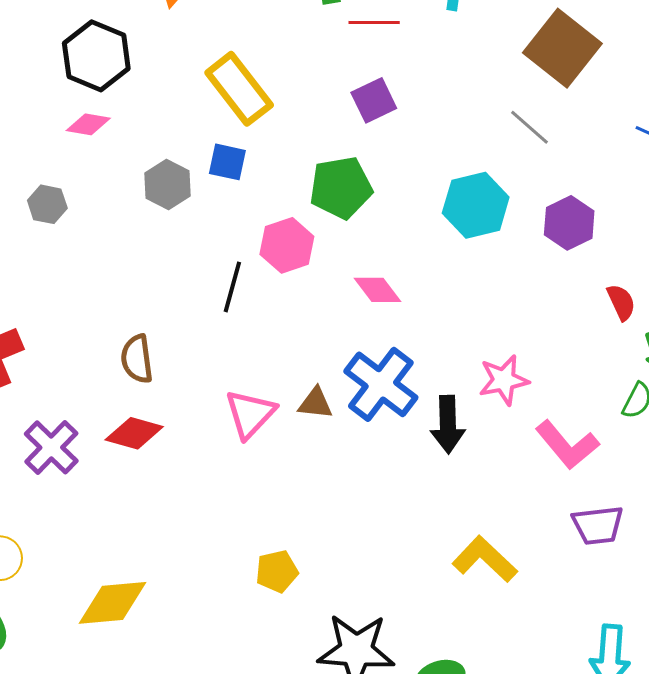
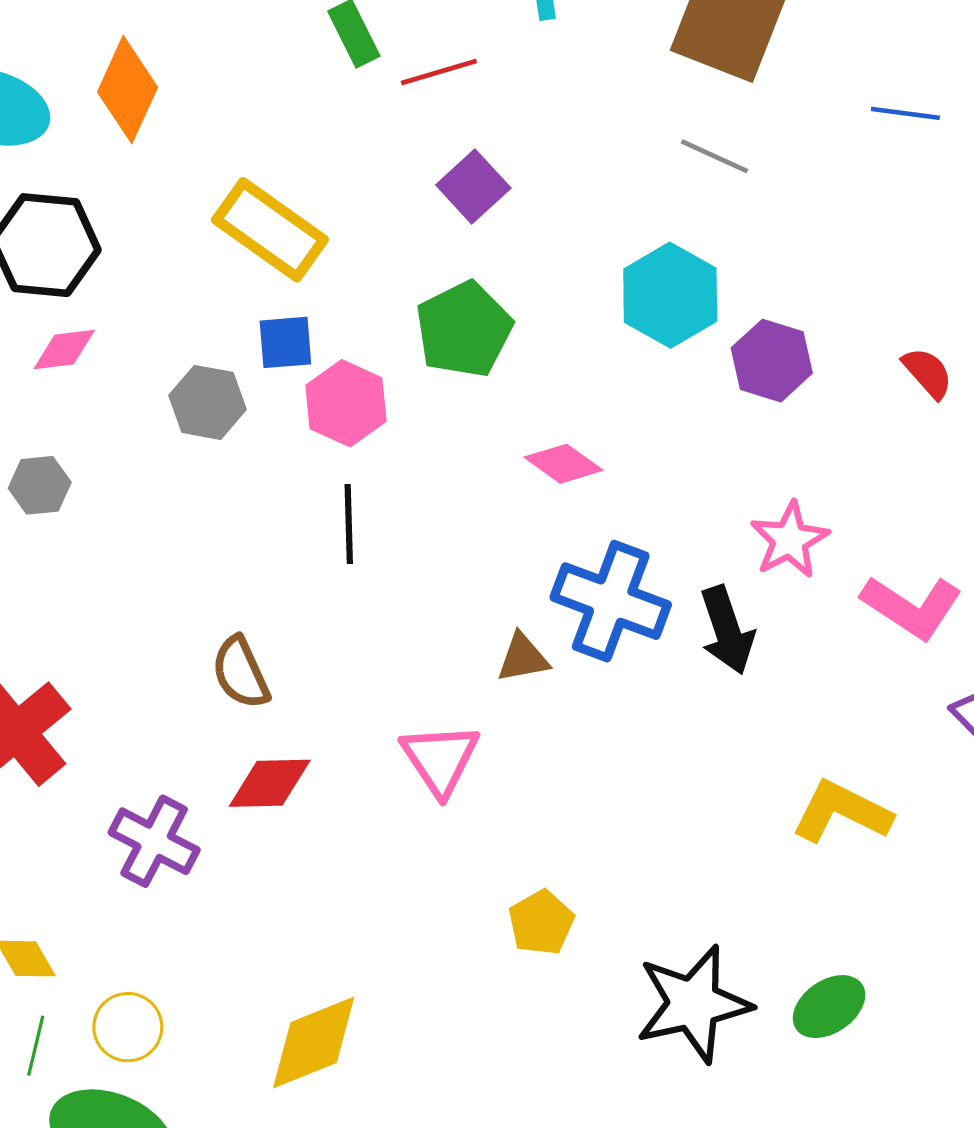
purple hexagon: (569, 223) -> (772, 361), moved
pink hexagon: (287, 245) -> (346, 403), moved
pink triangle: (250, 414) -> (440, 759), moved

